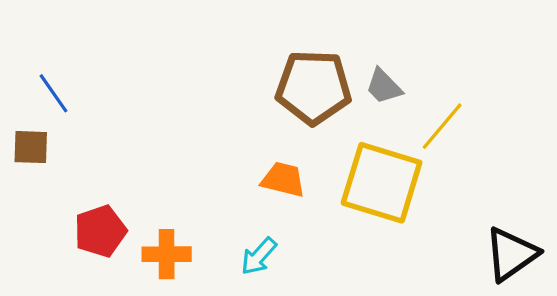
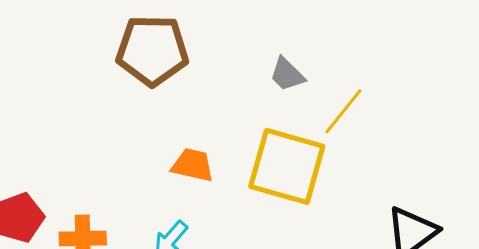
brown pentagon: (314, 87) -> (152, 50), moved

